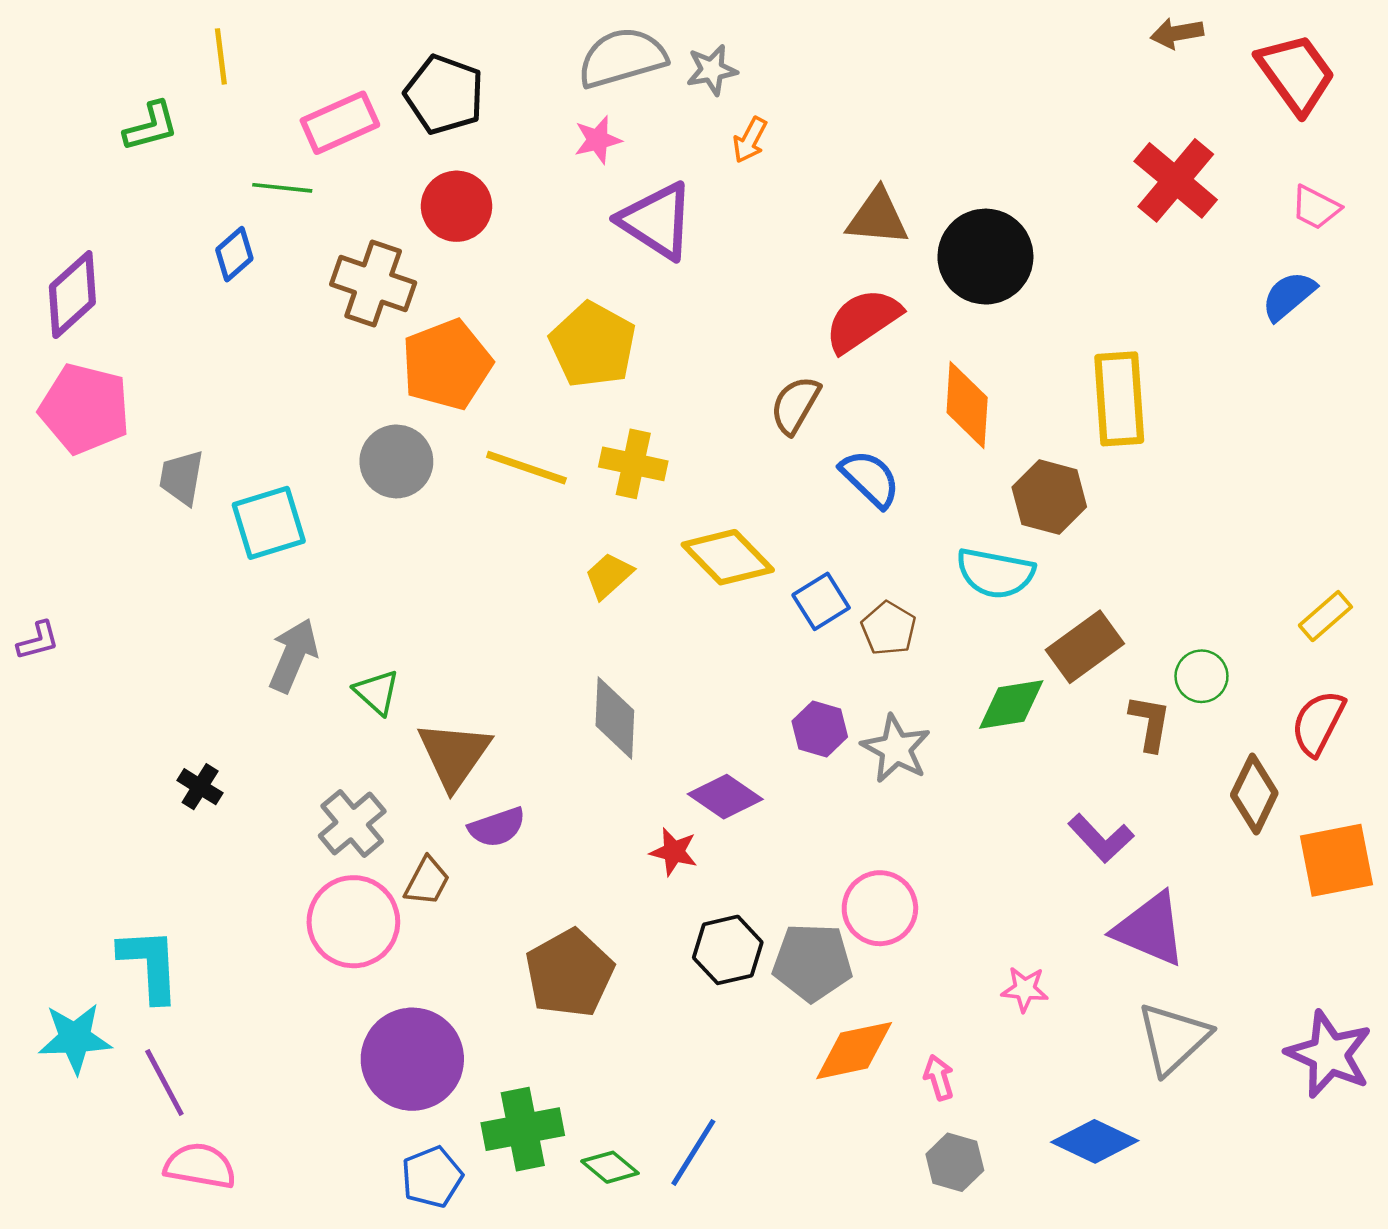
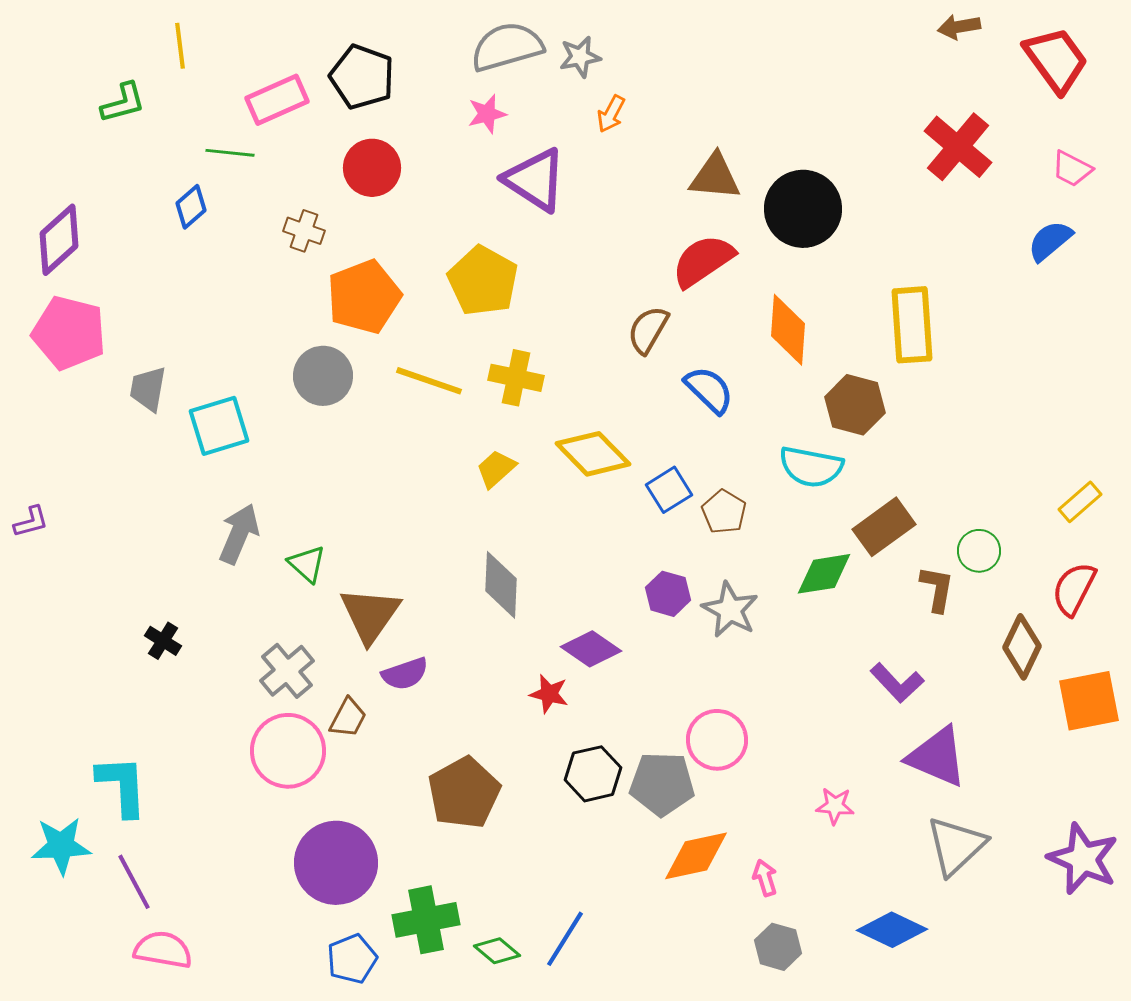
brown cross: (373, 284) -> (304, 231), size x0.6

